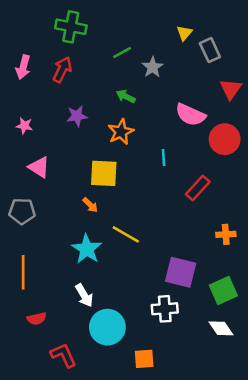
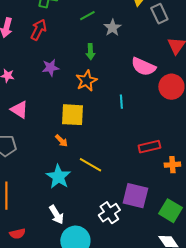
green arrow: (126, 96) -> (90, 52), turned -119
red rectangle: (198, 188) -> (149, 147), moved, turned 35
green square: (223, 291) -> (170, 211), turned -35
white cross: (165, 309) -> (109, 213), moved, turned -30

